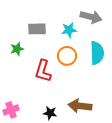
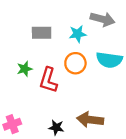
green star: (17, 49) -> (25, 69), moved
cyan semicircle: (97, 53) -> (109, 60), turned 100

